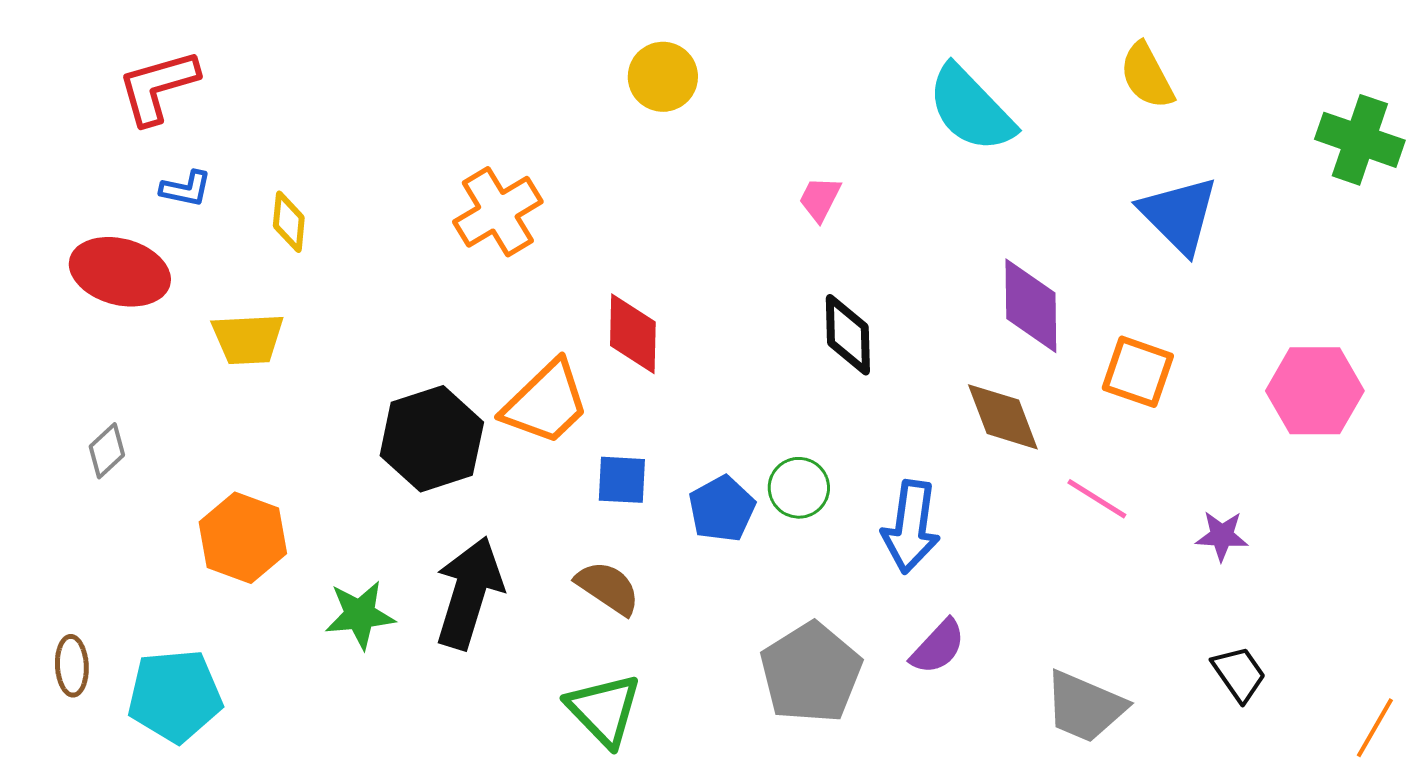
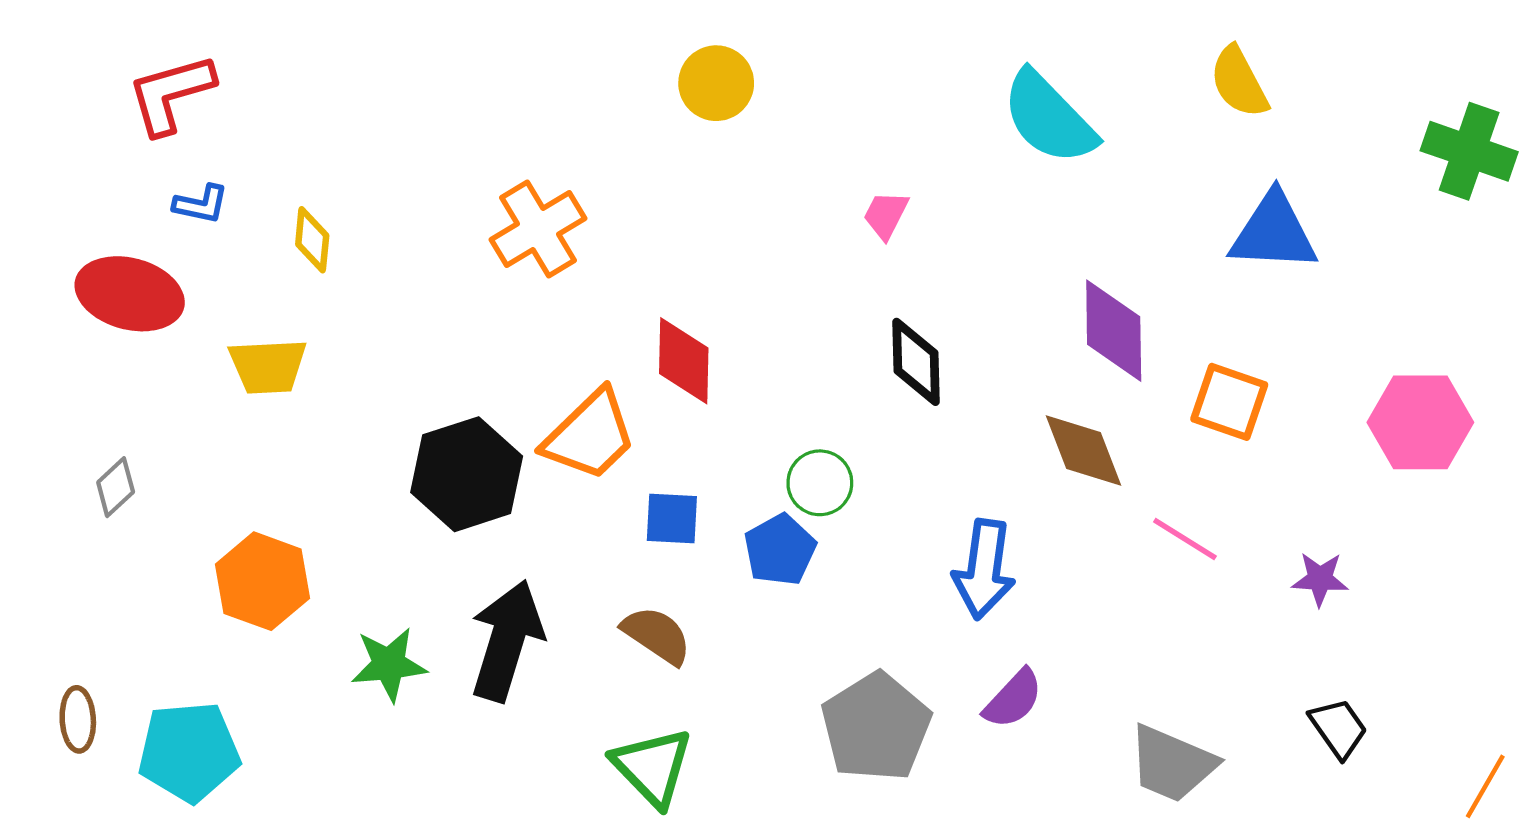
blue triangle: (1179, 215) -> (1274, 232), turned -42
green circle: (799, 488) -> (820, 483), moved

